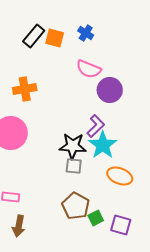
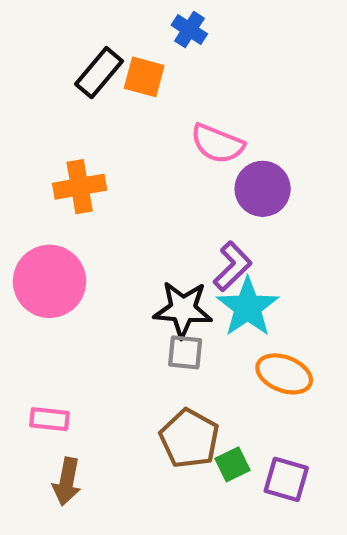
blue cross: (86, 33) -> (189, 30), moved

